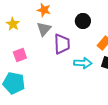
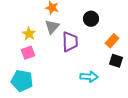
yellow star: (13, 24) -> (29, 34), moved
cyan arrow: (83, 63) -> (89, 77), moved

